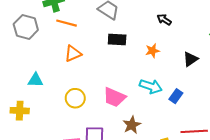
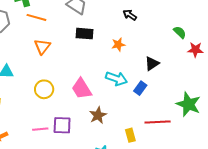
orange triangle: (73, 54) -> (42, 47), turned -30
black triangle: (190, 59) -> (152, 64), moved
pink trapezoid: (114, 97) -> (82, 89), turned 35

